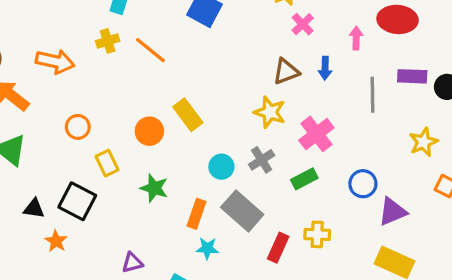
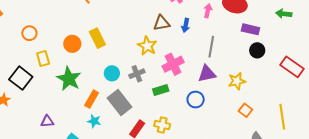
purple rectangle: (412, 76) -> (251, 29), moved
green star: (154, 188) -> (69, 79), size x1.4
purple triangle: (392, 212) -> (207, 74), moved

